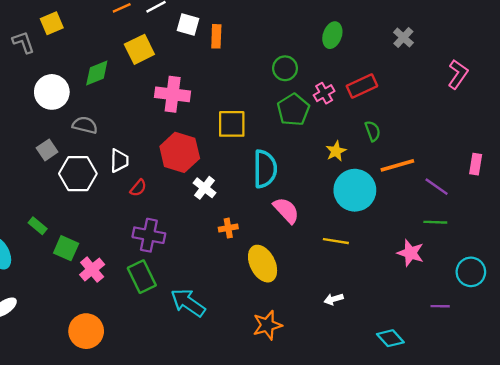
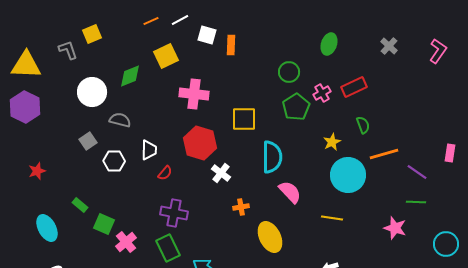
pink L-shape: (458, 74) -> (438, 51), moved
white hexagon: (78, 174) -> (114, 161), size x0.7

